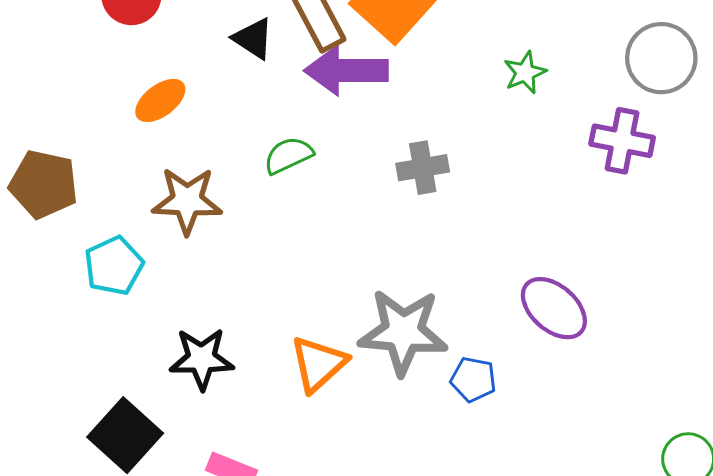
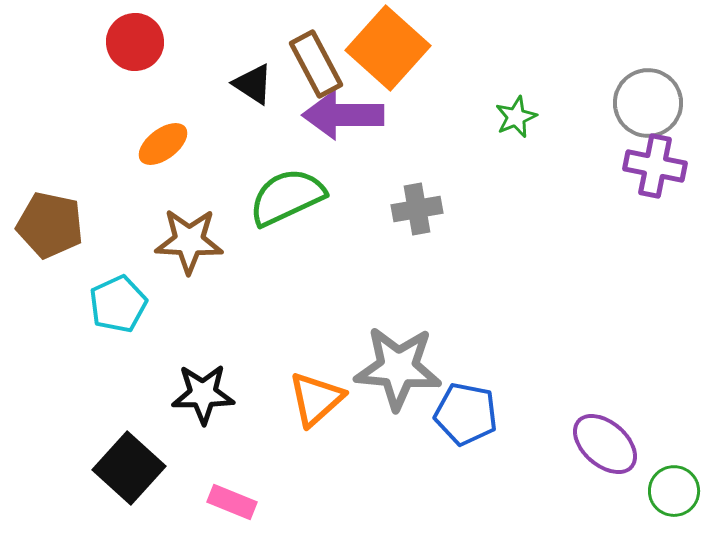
purple cross: (622, 141) -> (655, 166), moved
green semicircle: (288, 155) -> (287, 197), size x1.6
purple ellipse: (554, 308) -> (605, 444), moved
blue pentagon: (473, 379) -> (466, 414), size x1.4

